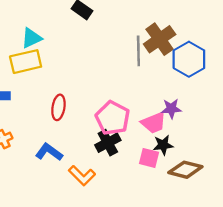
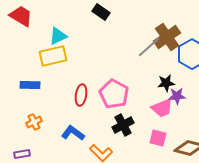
gray line: (138, 51) -> (149, 47), turned 50
pink pentagon: (113, 118) -> (114, 94), moved
black star: (163, 145) -> (166, 83), moved

